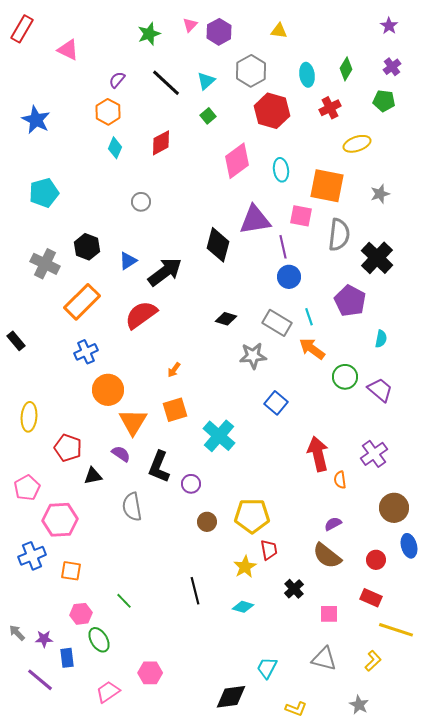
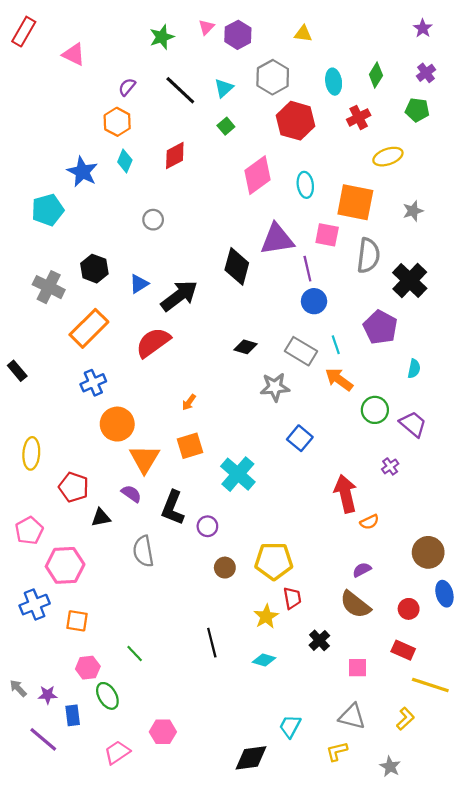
blue star: (36, 120) -> (82, 172), moved
purple cross: (374, 454) -> (390, 466), moved, size x0.6
orange semicircle: (340, 480) -> (369, 522), turned -108
yellow L-shape: (296, 709) -> (337, 751), moved, turned 145

